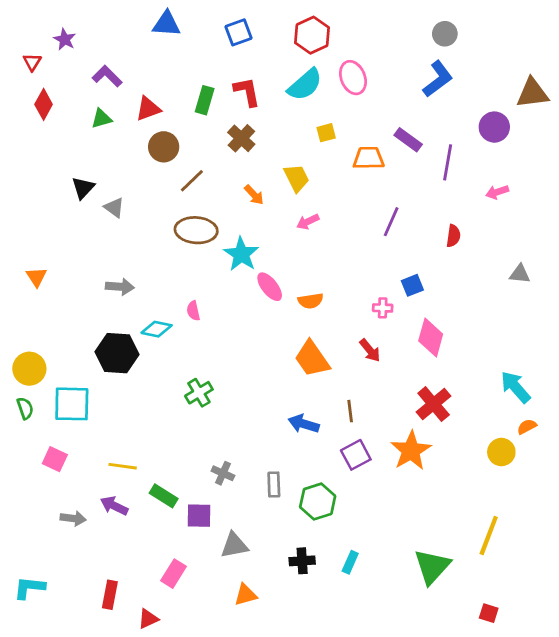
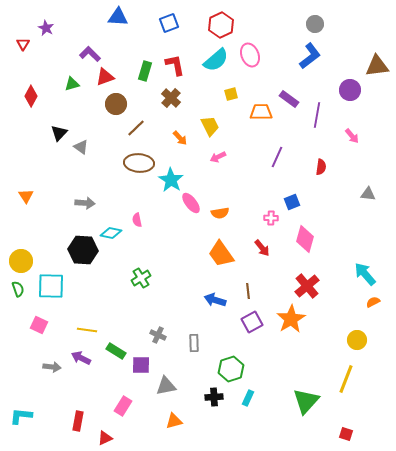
purple L-shape: (107, 76) -> (90, 54), moved
red diamond: (44, 104) -> (31, 96), moved
pink arrow: (497, 192) -> (352, 136), turned -112
yellow circle: (501, 452) -> (357, 340), moved
green hexagon: (318, 501) -> (231, 369), moved

